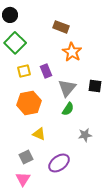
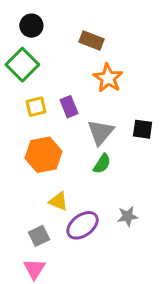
black circle: (10, 15) -> (31, 26), moved
gray star: (85, 135) -> (128, 216), moved
purple ellipse: (59, 163) -> (83, 225), moved

